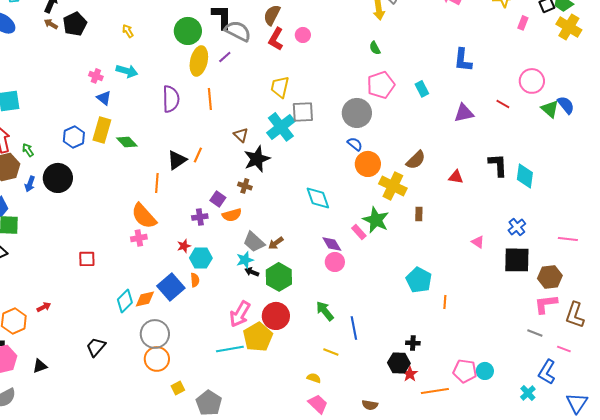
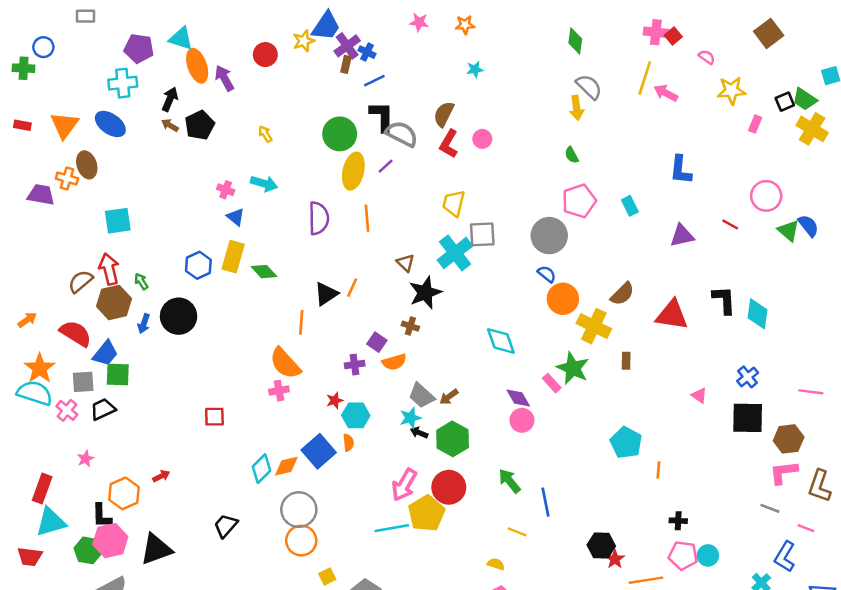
red triangle: (456, 177) -> (672, 315), size x1.8
black cross: (413, 343) -> (678, 521), moved
black triangle: (40, 366) -> (156, 549), size x1.8

